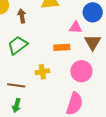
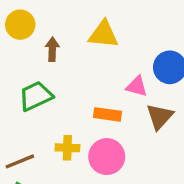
pink circle: (81, 71) -> (107, 157), moved
brown line: (16, 85) -> (20, 161), turned -42

